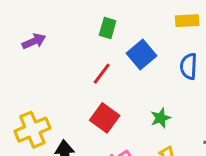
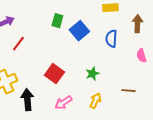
green rectangle: (108, 28) -> (57, 21), moved
red line: (102, 74) -> (18, 44), moved

